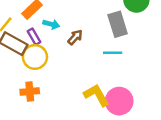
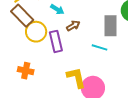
purple rectangle: (34, 37) -> (56, 41), moved, size x1.5
orange cross: (30, 91) -> (26, 71), moved

